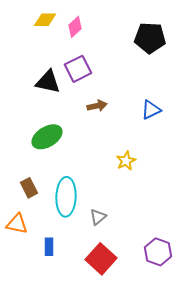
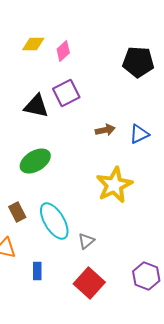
brown arrow: (97, 106) -> (105, 130), moved
yellow star: (126, 161) -> (114, 185), size x1.8
cyan ellipse: (66, 197) -> (54, 221), turned -33

